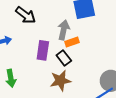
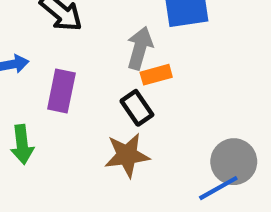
purple rectangle: (43, 50) -> (61, 91), moved

